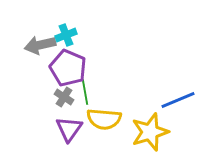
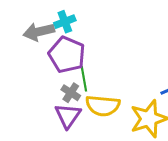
gray cross: (64, 97) -> (71, 93), moved

